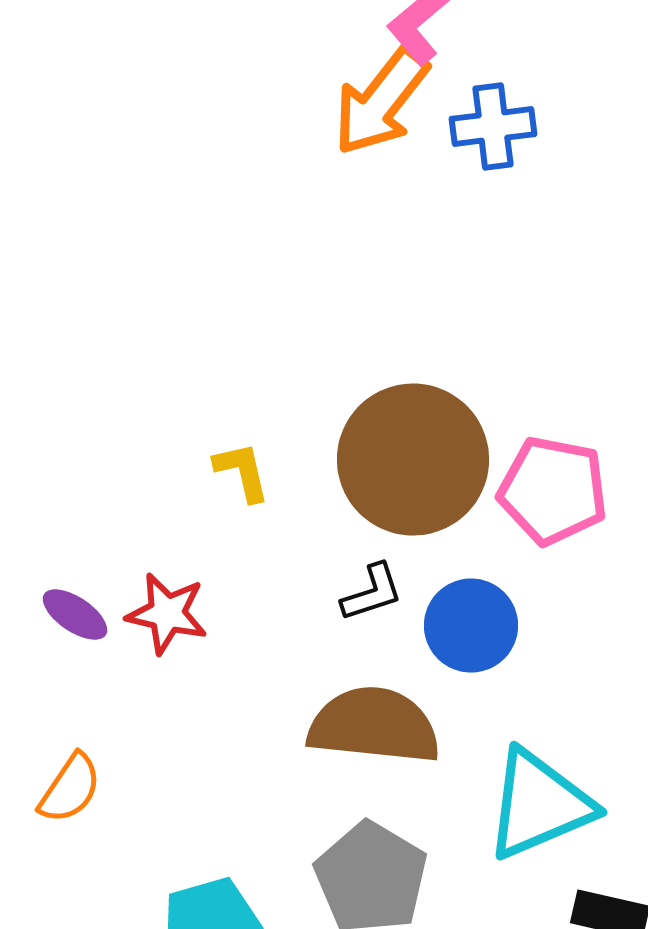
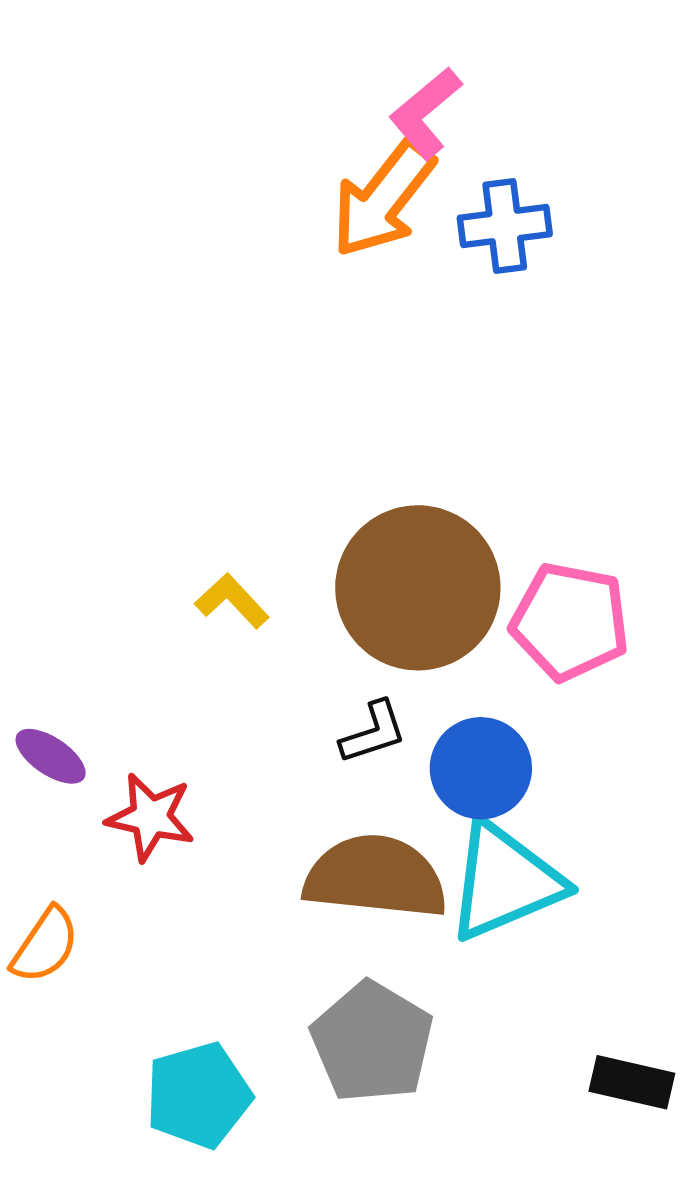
yellow L-shape: (242, 472) -> (232, 601), turned -30
red star: (167, 614) -> (151, 817), moved
cyan triangle: (539, 805) -> (505, 881), moved

